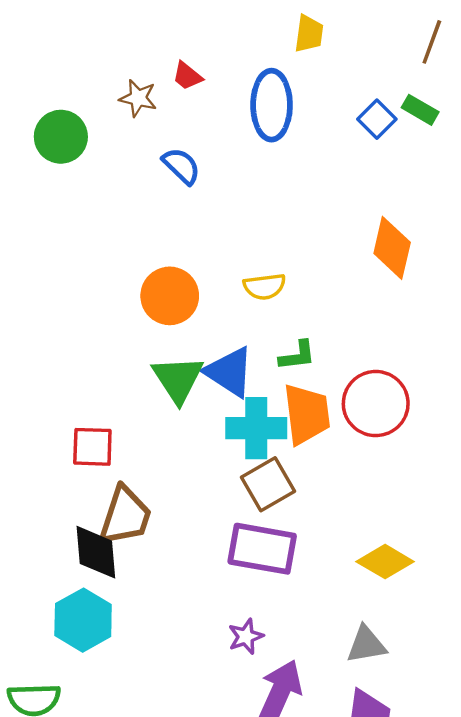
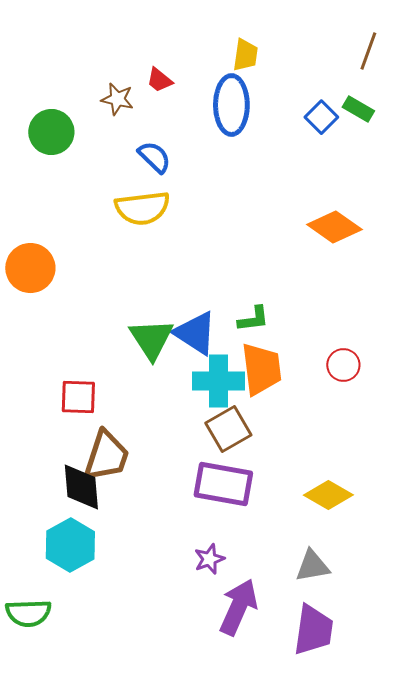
yellow trapezoid: (309, 34) -> (245, 55), moved
orange diamond: (392, 248) -> (334, 227), turned -68
yellow semicircle: (264, 287) -> (142, 208), moved, size x1.5
orange circle: (170, 296) -> (30, 268), moved
red circle: (376, 404) -> (343, 365), moved, size x0.6

